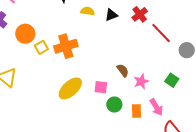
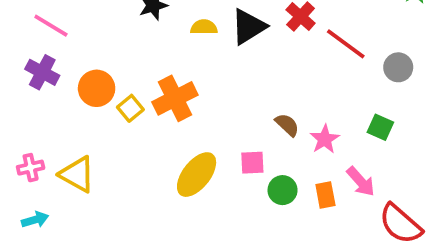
black triangle: (111, 15) -> (249, 27), size x1.5

